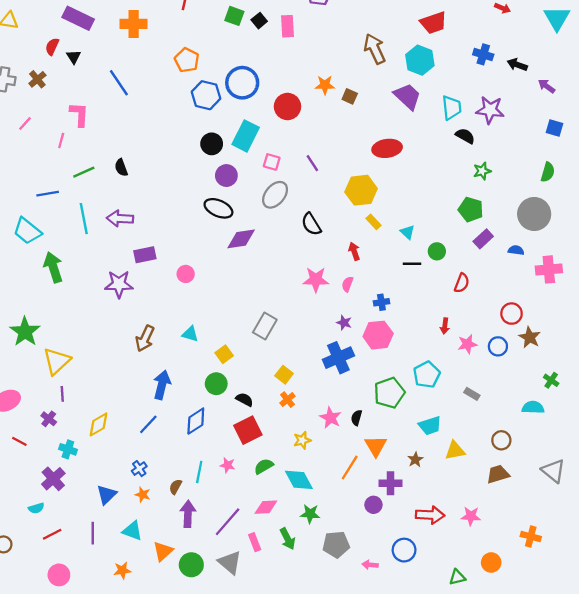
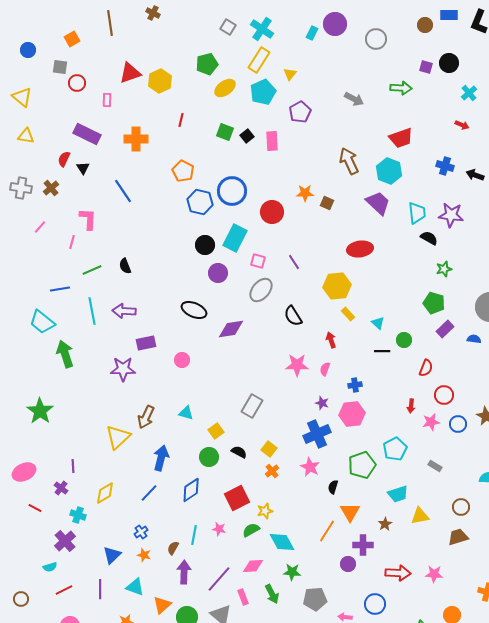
black ellipse: (218, 208) -> (194, 310), moved
red circle: (512, 314) -> (444, 395), moved
yellow triangle: (57, 361) -> (118, 437), moved
black semicircle: (244, 400) -> (239, 452), moved
pink star: (330, 418) -> (310, 467), moved
yellow star: (302, 440) -> (265, 511), moved

